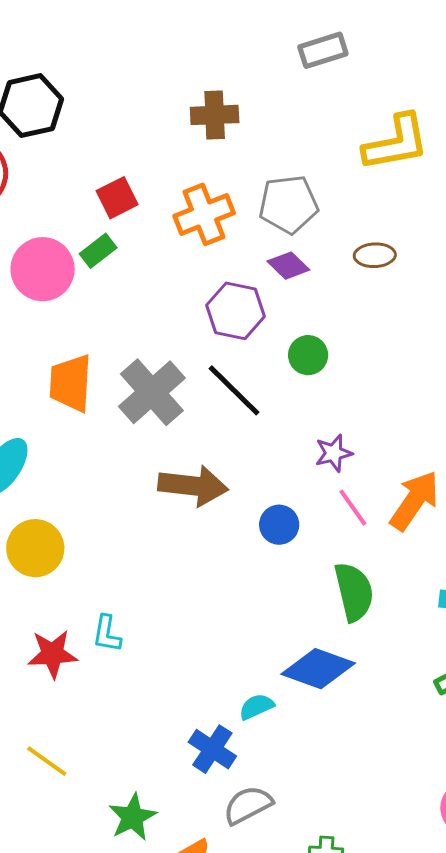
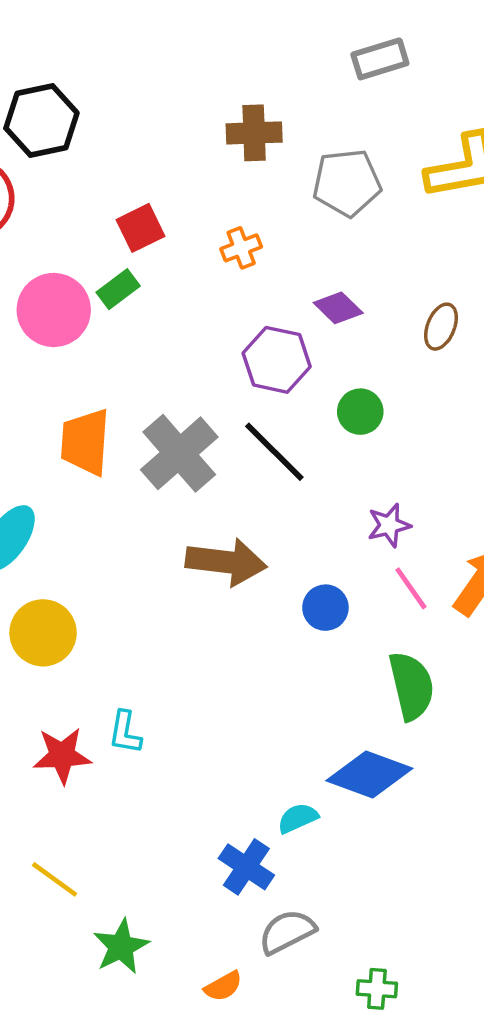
gray pentagon: (288, 204) -> (347, 183), moved
orange cross: (204, 214) -> (241, 248), size x0.6
brown ellipse: (375, 255) -> (441, 327), moved, turned -66
green star: (133, 817) -> (121, 947), moved

